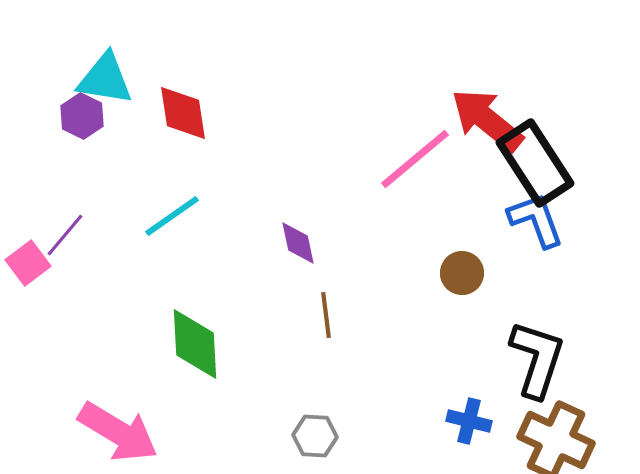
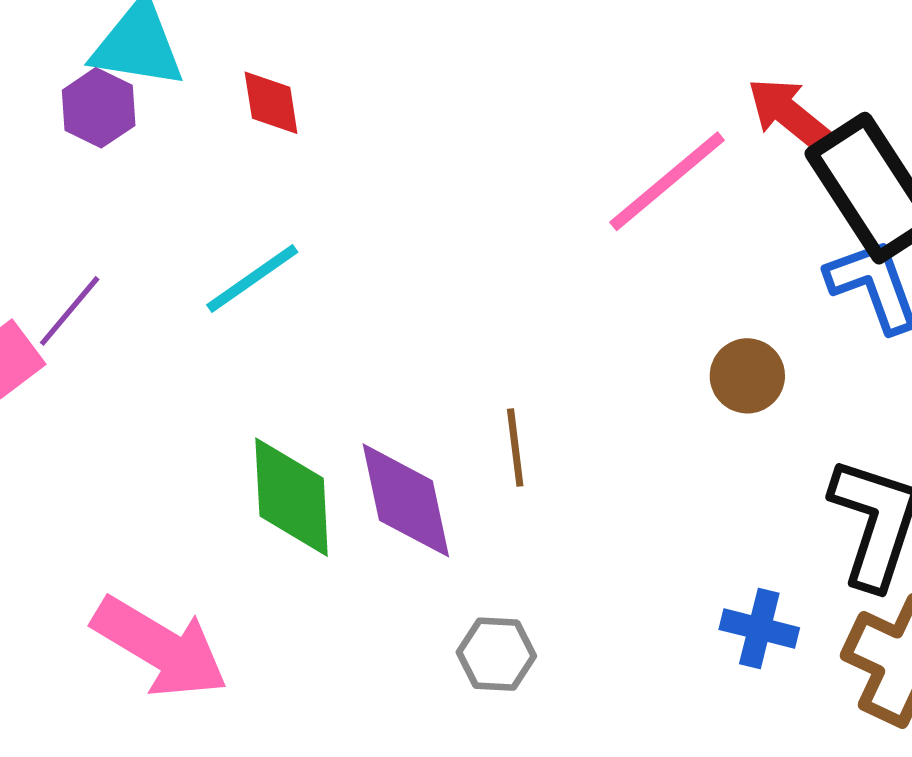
red diamond: (183, 113) -> (271, 103), size x0.7
red arrow: (487, 120) -> (790, 115), size x0.7
purple diamond: (298, 243) -> (406, 500), moved, size x1.6

